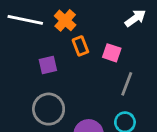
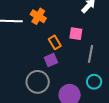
orange rectangle: (80, 46) -> (55, 42), moved
purple square: (48, 65) -> (51, 60), moved

